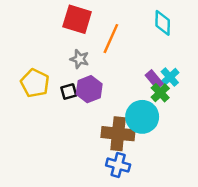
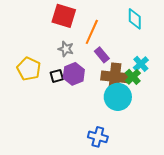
purple rectangle: (154, 80) -> (102, 55), moved
brown cross: (118, 134) -> (115, 77), moved

